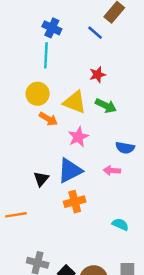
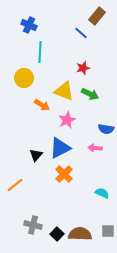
blue cross: (52, 28) -> (29, 25), moved
yellow circle: (38, 94) -> (24, 78), moved
orange cross: (75, 202) -> (64, 174), turned -30
orange line: (16, 215) -> (15, 185), turned -30

